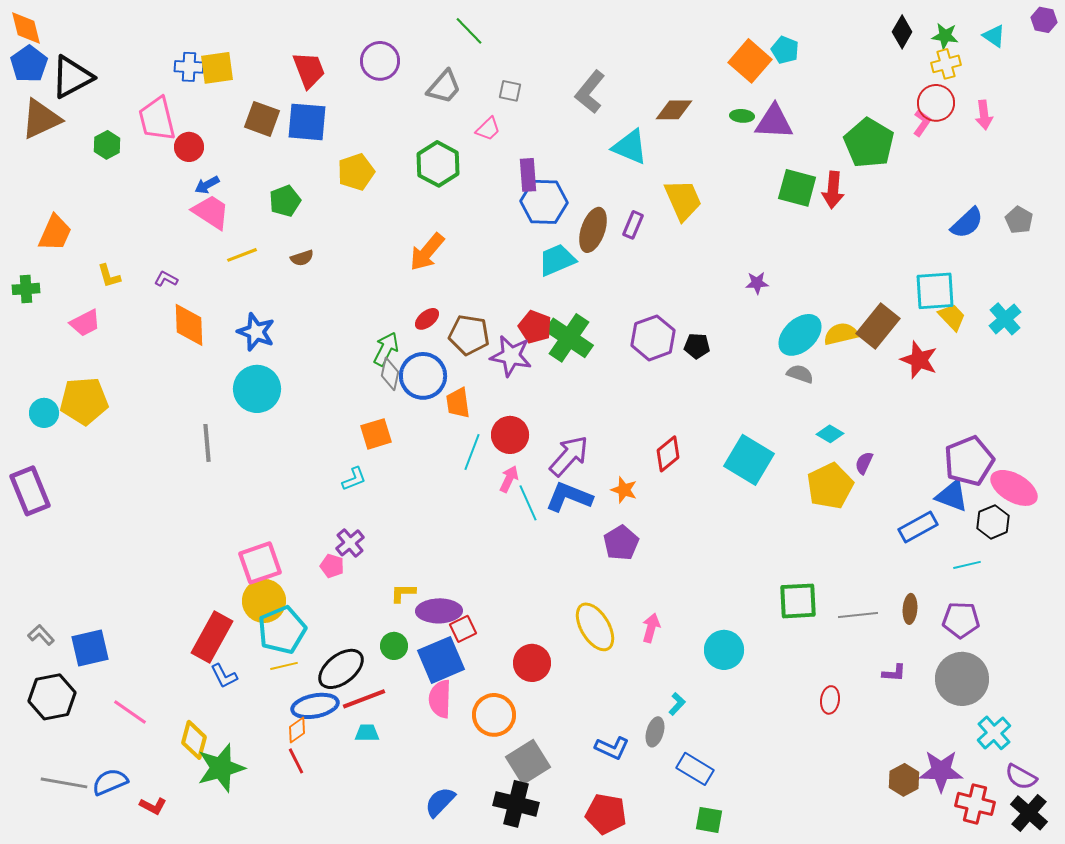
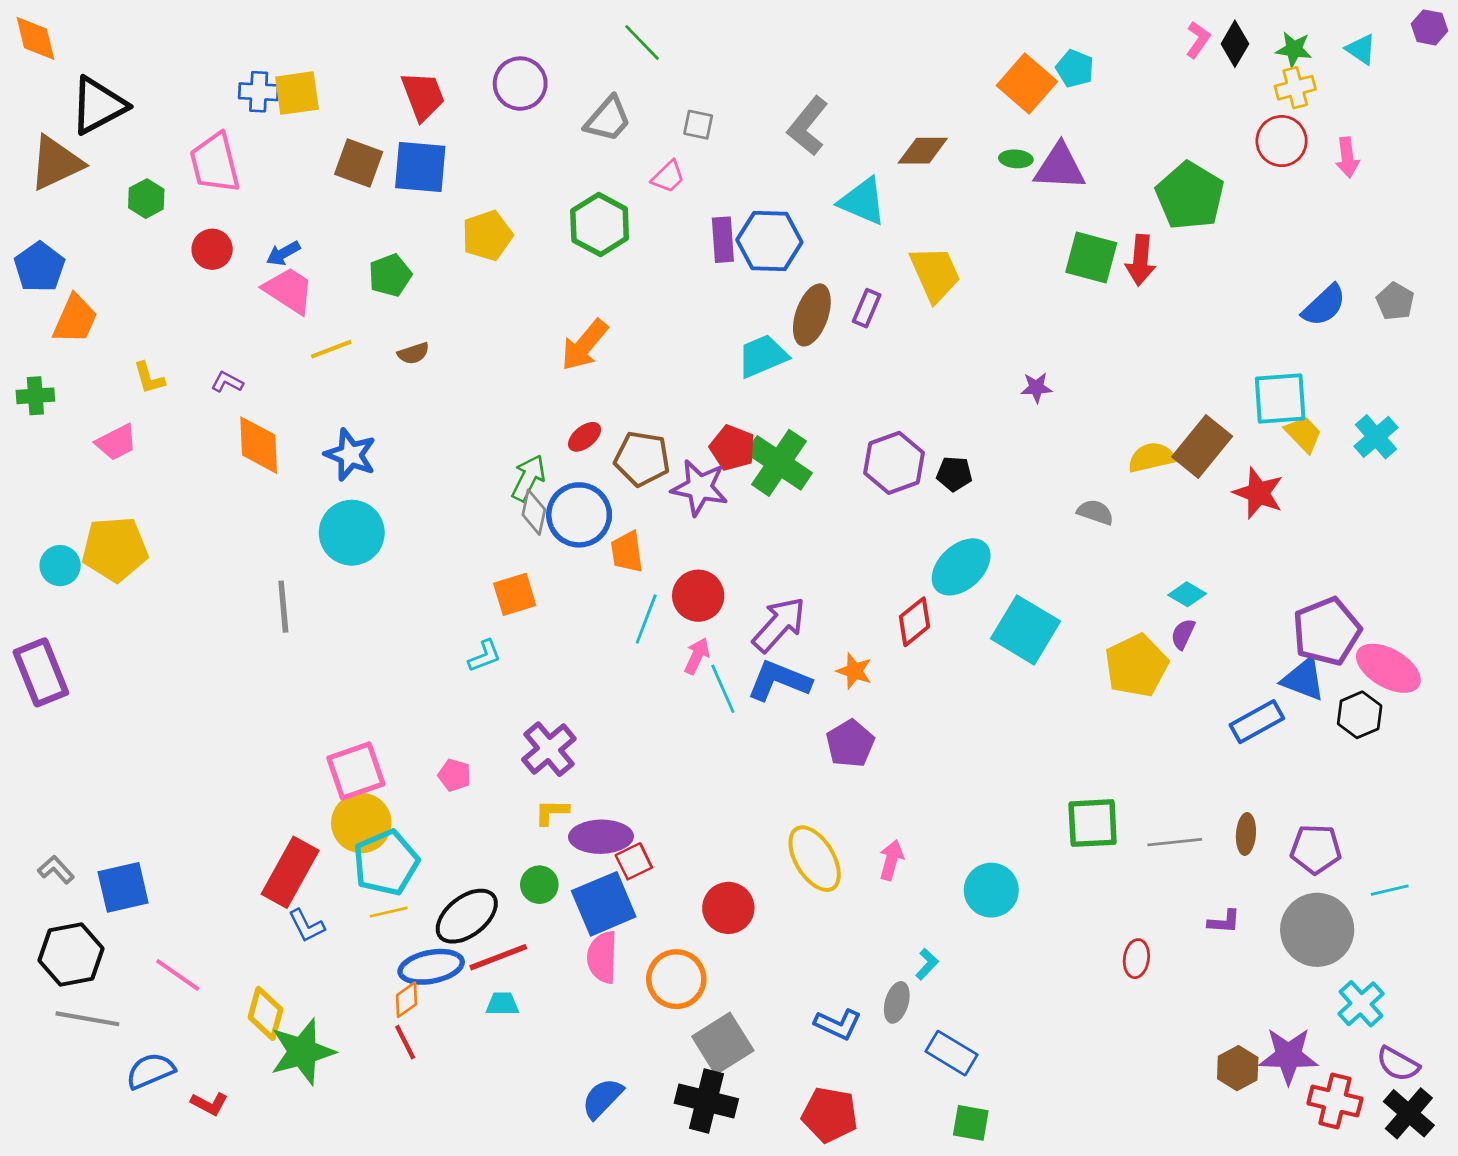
blue pentagon: (29, 64) -> (40, 267), moved
pink L-shape: (922, 123) -> (1198, 40), moved
red circle: (189, 147) -> (212, 249), moved
blue hexagon: (544, 202) -> (769, 241), moved
cyan ellipse: (800, 335) -> (961, 567), moved
cyan diamond: (830, 434) -> (1187, 594), moved
purple cross: (350, 543) -> (549, 749), moved, size x1.4
cyan line: (967, 565) -> (1390, 890), moved
gray line: (64, 783) -> (87, 1019), moved

